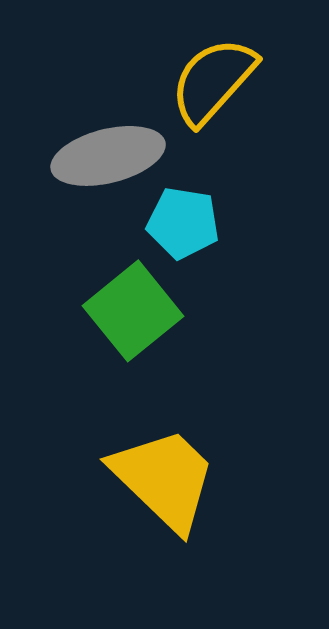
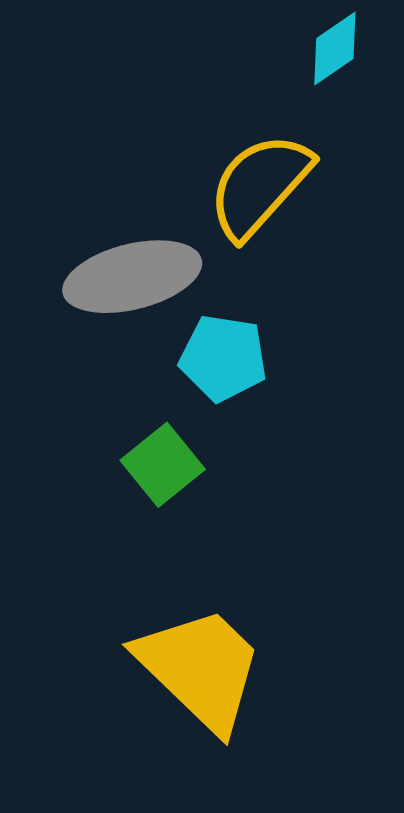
green square: (133, 311) -> (163, 465), size x0.7

